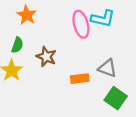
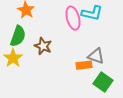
green semicircle: (17, 45) -> (18, 36), size x1.5
orange rectangle: (80, 79) -> (84, 65), moved

